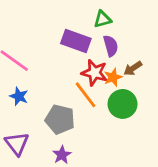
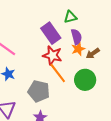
purple rectangle: (76, 41) -> (51, 33), turned 35
red star: (94, 73) -> (52, 55), moved
orange star: (113, 77) -> (78, 49), moved

